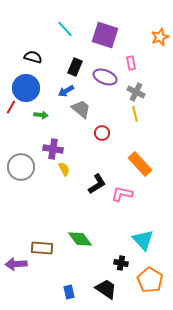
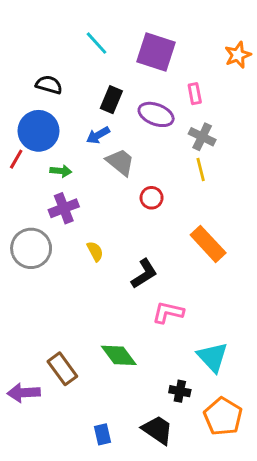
purple cross: (53, 149) -> (64, 208), moved, turned -30
pink L-shape: (122, 194) -> (168, 312), moved
brown rectangle: (42, 248) -> (62, 369), turned 50

